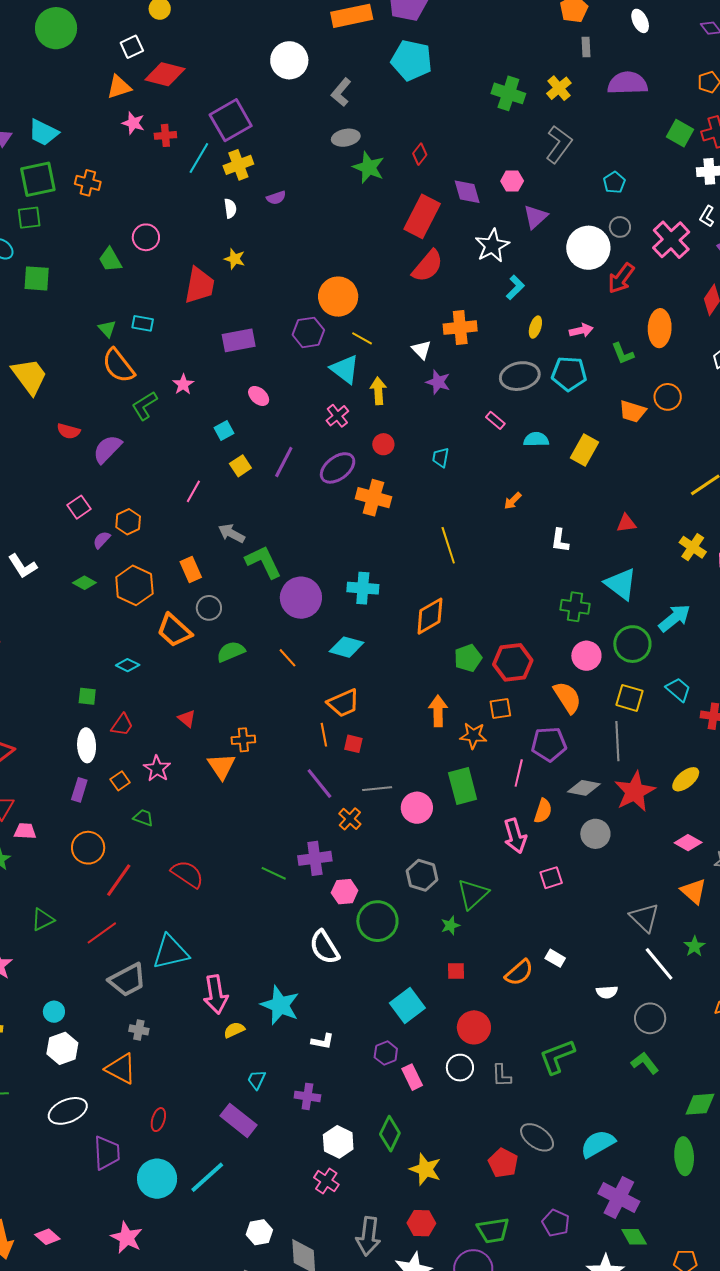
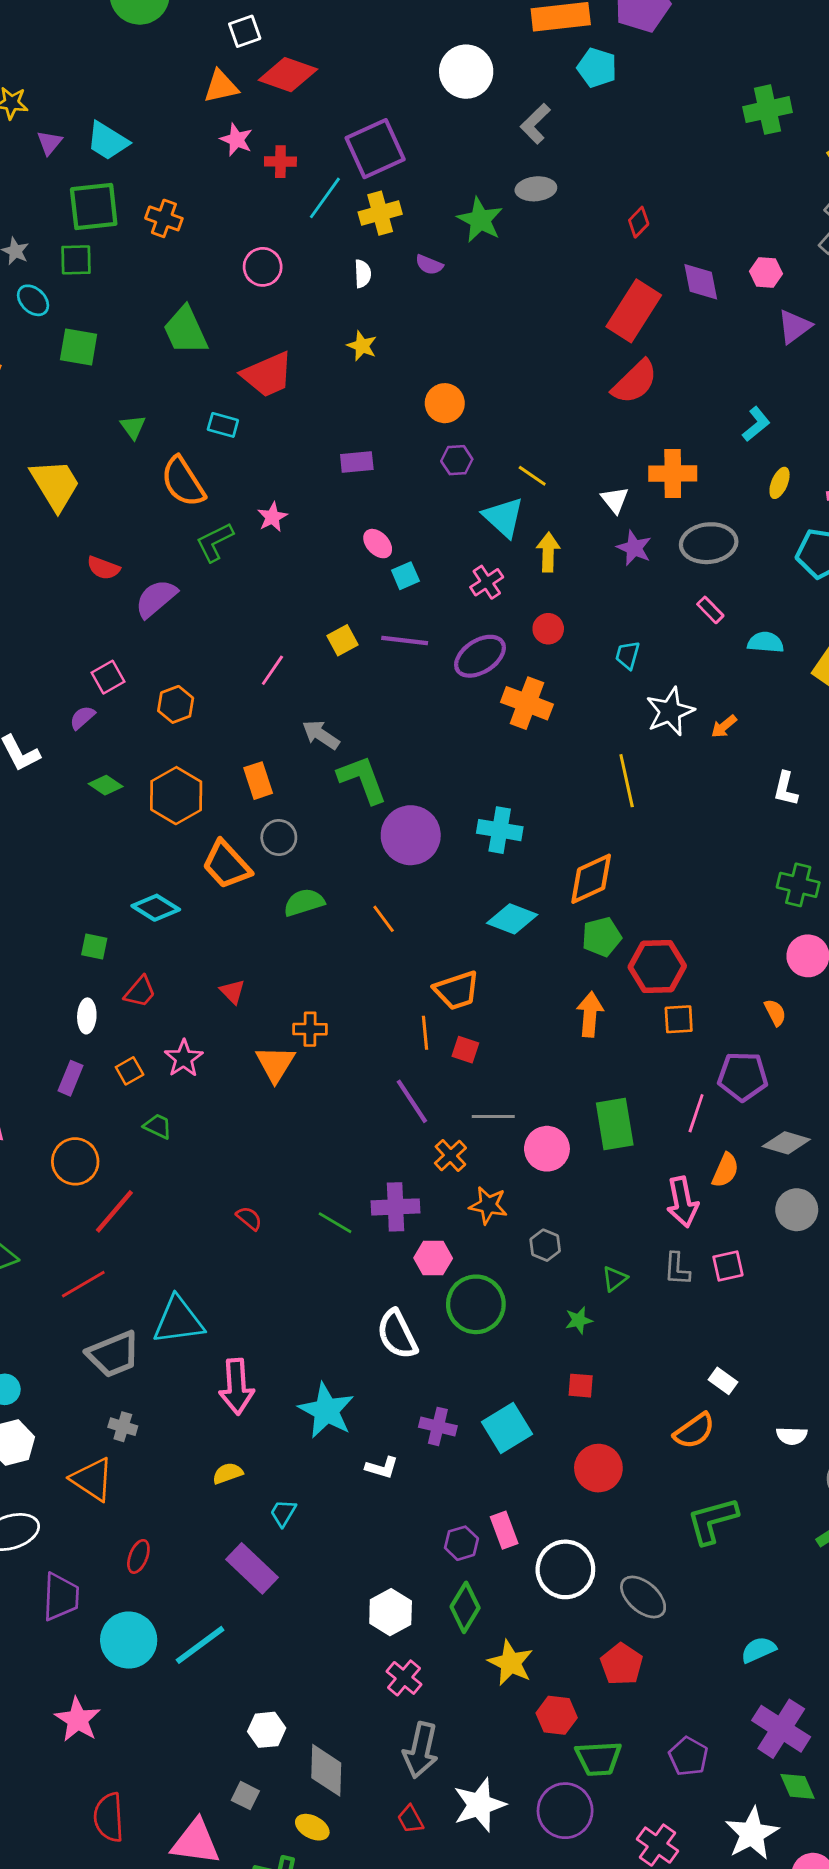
cyan pentagon: (412, 60) -> (597, 68), moved, size x0.7
green cross: (508, 93) -> (768, 110), moved, turned -36
green star: (369, 167) -> (480, 220), moved
purple semicircle: (276, 198) -> (429, 265), turned 36
pink circle: (146, 237) -> (263, 267), moved
white star: (492, 246) -> (670, 711), moved
green trapezoid: (110, 260) -> (185, 330), size x1.4
red trapezoid: (200, 285) -> (268, 375), moved, turned 51
orange circle: (338, 297) -> (445, 403), moved, size x0.7
green triangle: (107, 329) -> (133, 427), moved
purple hexagon: (308, 332) -> (457, 460), size x0.7
purple rectangle: (239, 340) -> (357, 462), size x0.7
gray ellipse: (520, 376) -> (709, 543), moved
cyan square: (224, 431) -> (405, 576), moved
purple line: (284, 462) -> (405, 641), turned 64
purple semicircle: (102, 540) -> (82, 718), moved
cyan diamond: (346, 647) -> (512, 919), moved
green pentagon: (468, 658) -> (602, 937), moved
red hexagon: (513, 662) -> (657, 967), moved
cyan diamond: (128, 665) -> (156, 908), size x1.4
orange semicircle: (567, 697) -> (775, 1012), size x0.6
orange star: (473, 736) -> (488, 1205), moved
white ellipse: (87, 745) -> (87, 1016), size x0.7
red semicircle: (187, 874) -> (249, 1218), moved, size x0.6
gray hexagon: (422, 875) -> (545, 1245), size x0.7
green triangle: (473, 894) -> (615, 1279), size x0.6
orange semicircle: (519, 973) -> (694, 1431), moved
yellow semicircle: (234, 1030) -> (228, 1473), moved
purple hexagon: (386, 1053) -> (461, 1543), moved
white circle: (460, 1068) -> (565, 1569), moved, size x1.5
gray L-shape: (501, 1076) -> (677, 1269), moved
purple cross: (307, 1096) -> (438, 1426), moved
gray ellipse: (537, 1137) -> (643, 1597), moved
cyan semicircle: (598, 1144) -> (758, 1650), size x0.7
pink cross: (326, 1181) -> (404, 1678), moved
red hexagon: (421, 1223) -> (557, 1715), moved

